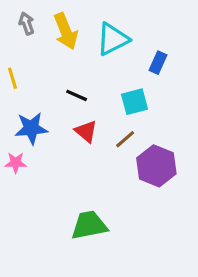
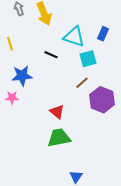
cyan triangle: (113, 39) -> (74, 37), moved, turned 45
red triangle: (86, 131) -> (57, 112), moved

